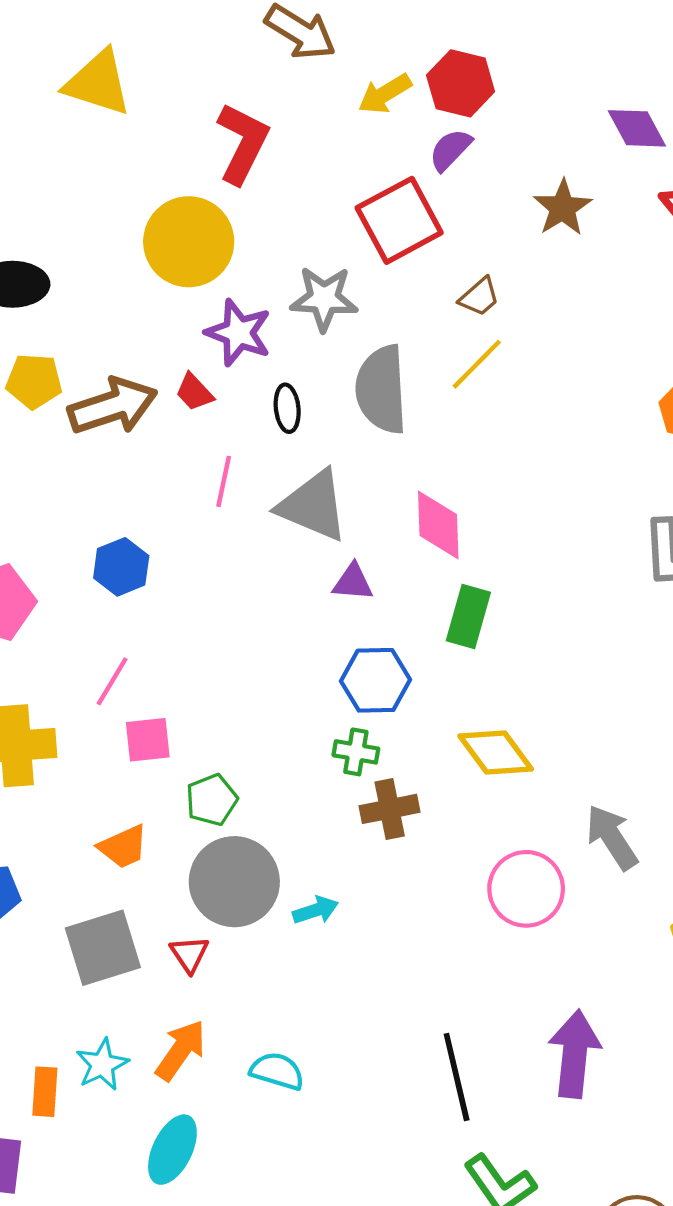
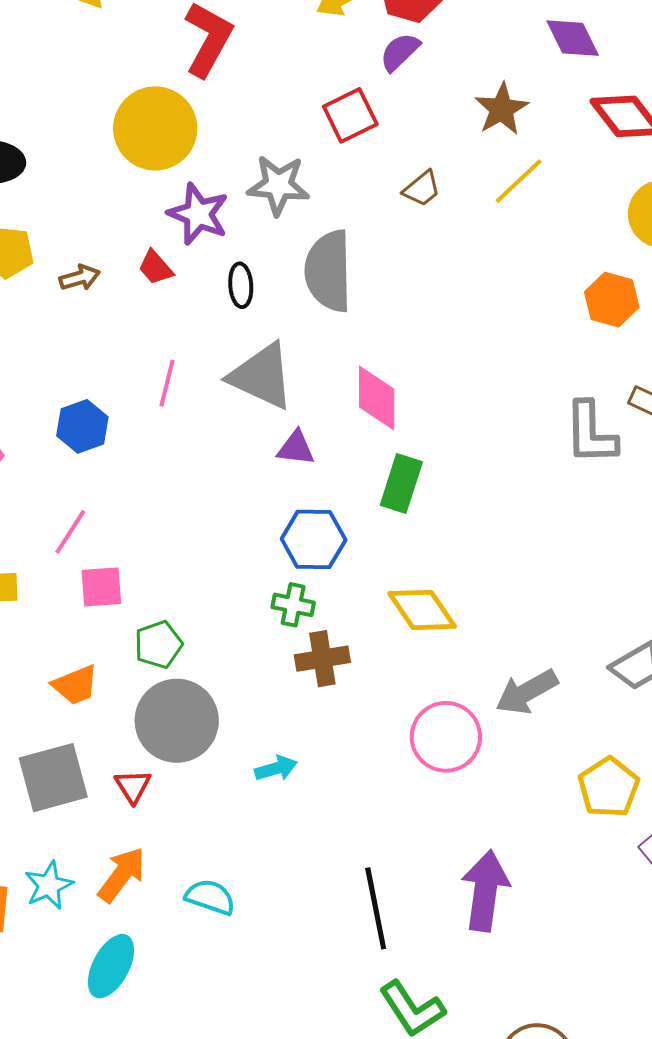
red square: (399, 220) -> (350, 115), size x0.7
yellow line: (477, 364) -> (519, 181), moved
brown arrow: (113, 406) -> (80, 278), size x0.5
pink line: (224, 481) -> (167, 383), moved
gray arrow: (612, 837) -> (527, 692), turned -88
cyan arrow: (316, 910) -> (276, 768), moved

